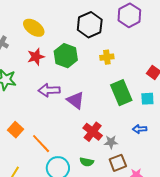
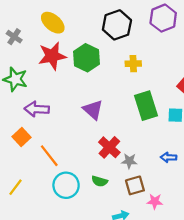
red star: (36, 57) -> (52, 56), size x1.4
purple arrow: (49, 90) -> (37, 109), moved
blue arrow: (140, 129) -> (169, 157), moved

